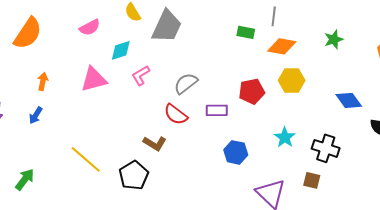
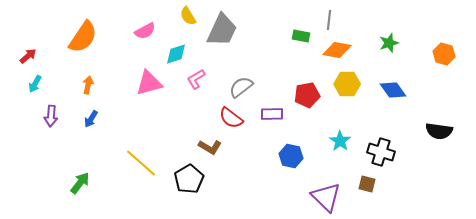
orange arrow: (43, 81) -> (88, 85), moved
blue diamond: (349, 100) -> (393, 90), moved

